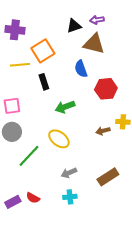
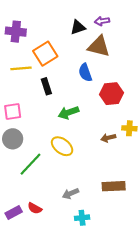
gray arrow: (69, 173) -> (70, 194), moved
brown rectangle: (108, 177) -> (114, 186), turned 30
cyan cross: (70, 197) -> (82, 218), moved

